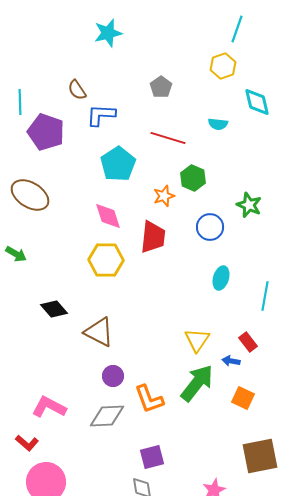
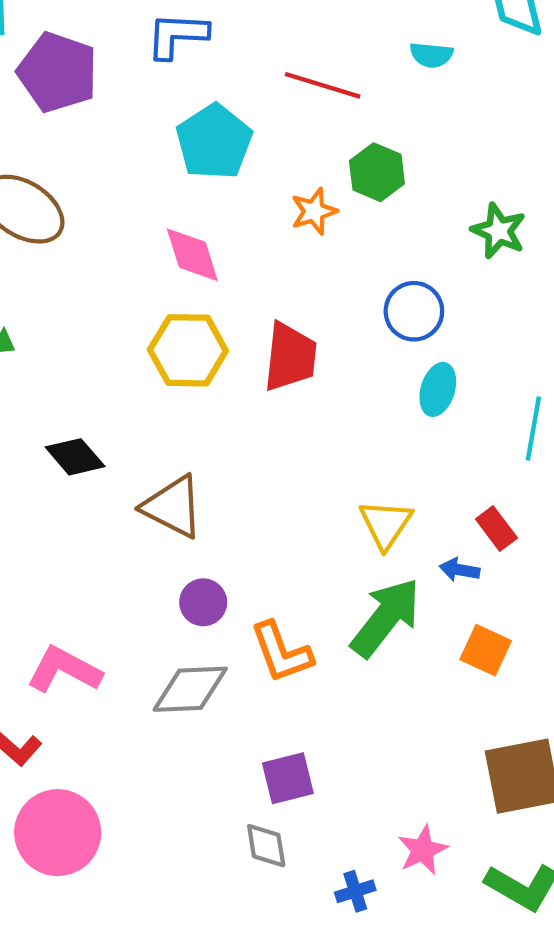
blue circle: (210, 227) -> (414, 311), moved
red trapezoid: (153, 237) -> (290, 357), moved

